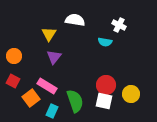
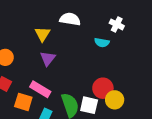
yellow circle: (131, 94) -> (115, 100), moved
orange square: (31, 98) -> (23, 102), turned -36
white square: (104, 101) -> (89, 105), moved

